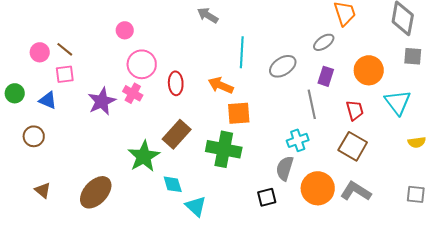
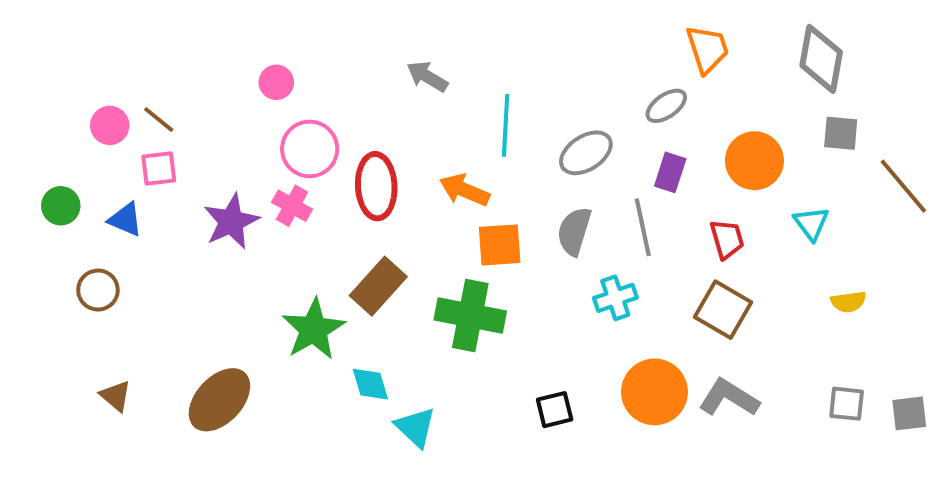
gray arrow: (208, 15) -> (427, 76), moved
red ellipse: (176, 83) -> (376, 186), size x1.4
cyan triangle: (398, 102) -> (811, 223), size x0.7
gray semicircle: (285, 168) -> (574, 231), moved

